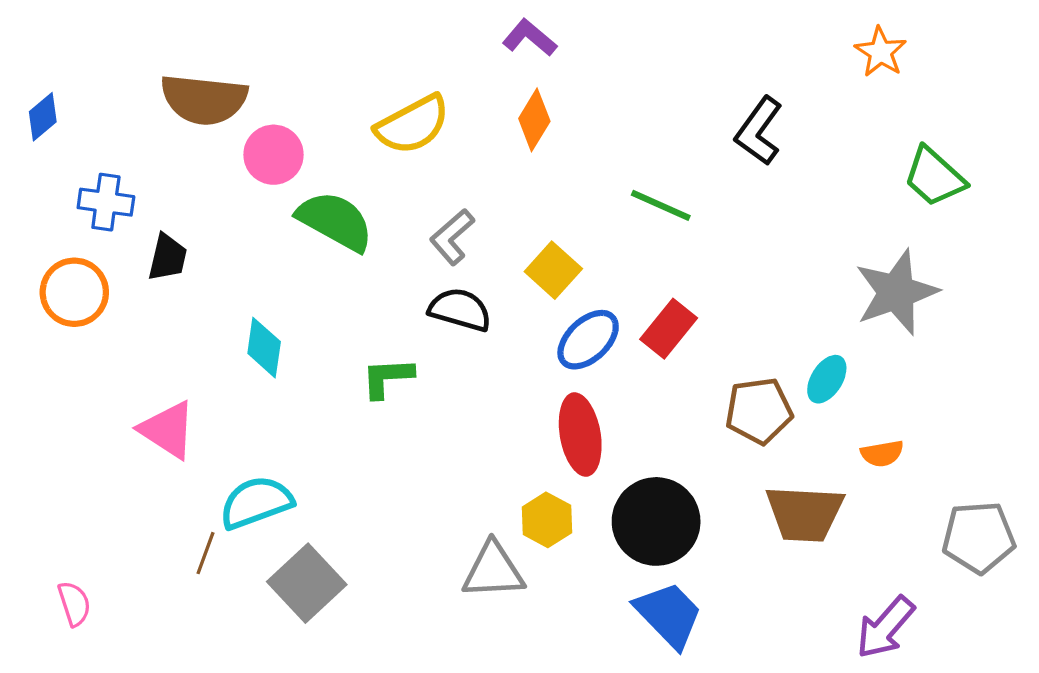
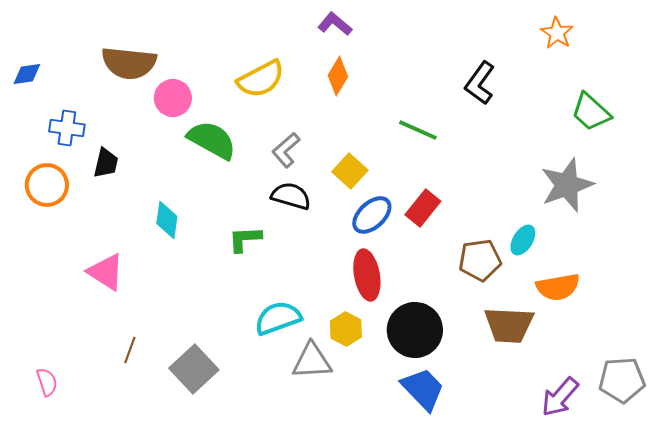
blue diamond: (43, 117) -> (27, 74), turned 32
orange semicircle: (882, 453) -> (558, 287), size x1.6
cyan semicircle: (256, 502) -> (278, 318), moved
gray pentagon: (979, 537) -> (622, 380), moved

